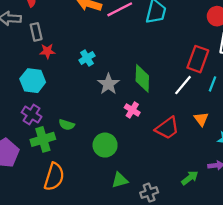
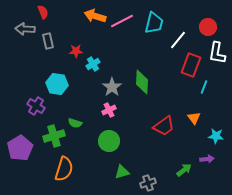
red star: (47, 51) -> (76, 51), moved
cyan hexagon: (33, 81) -> (57, 84), moved
white line: (183, 85) -> (178, 40), moved
pink cross: (132, 110) -> (109, 110), moved, turned 32
purple cross: (32, 115) -> (36, 106), moved

